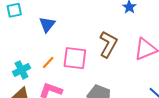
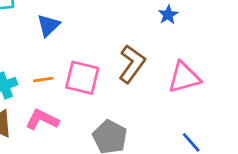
orange line: (48, 62) -> (43, 80), turned 32

